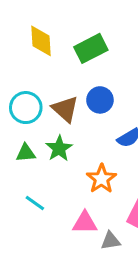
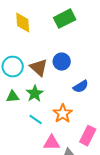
green rectangle: (91, 48) -> (65, 19), moved
cyan line: (35, 203) -> (36, 120), moved

